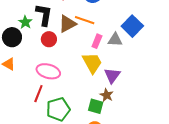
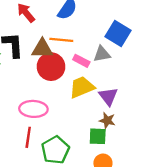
brown triangle: (67, 24) -> (42, 49), turned 42
red circle: (49, 39) -> (51, 67), moved, size x1.5
pink rectangle: (97, 41) -> (81, 61), turned -72
yellow trapezoid: (92, 63) -> (82, 87), turned -70

